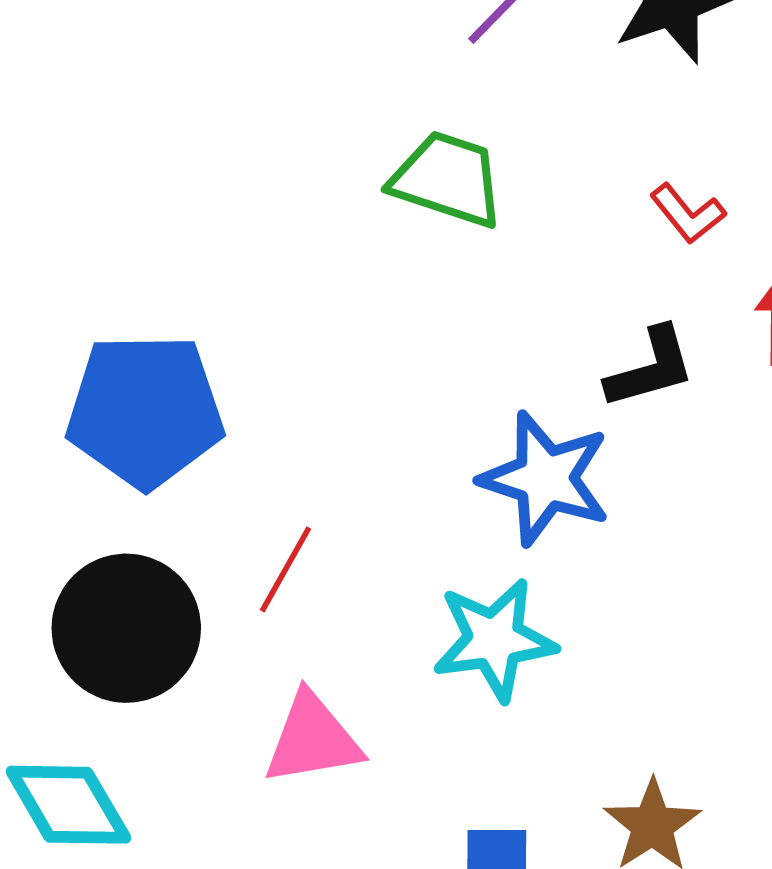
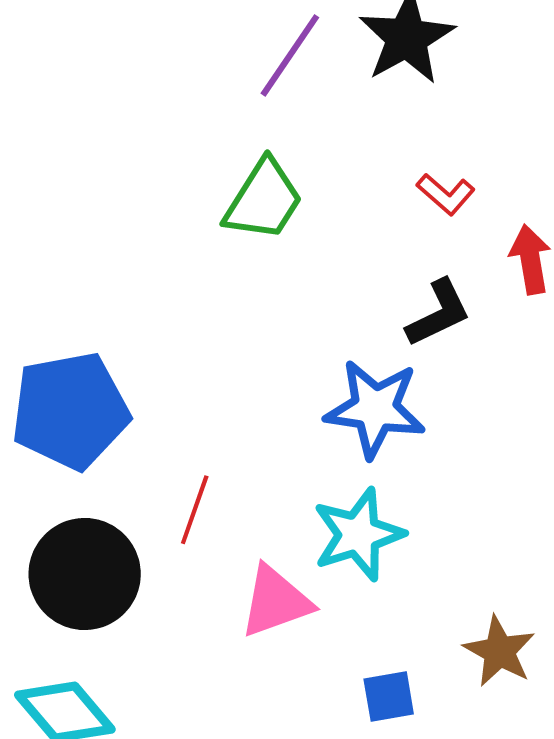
green trapezoid: (447, 179) -> (264, 200), turned 114
pink triangle: (313, 739) -> (276, 601), moved

